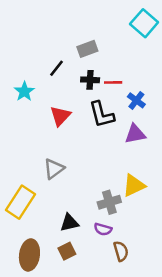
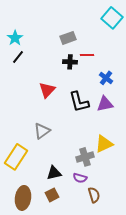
black line: (57, 68) -> (18, 57), moved
red line: (113, 82) -> (87, 55), moved
cyan star: (24, 91) -> (15, 38), moved
black L-shape: (102, 115) -> (79, 102), moved

